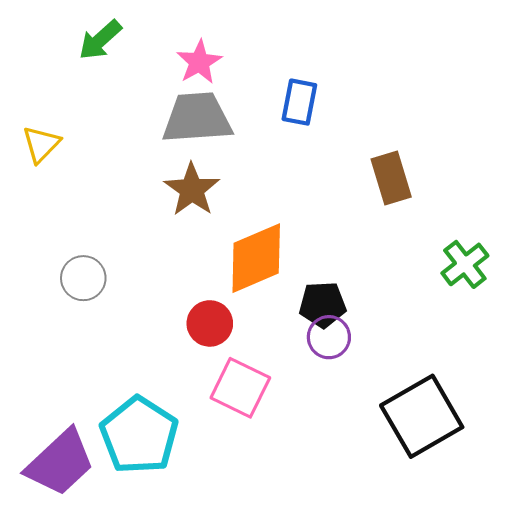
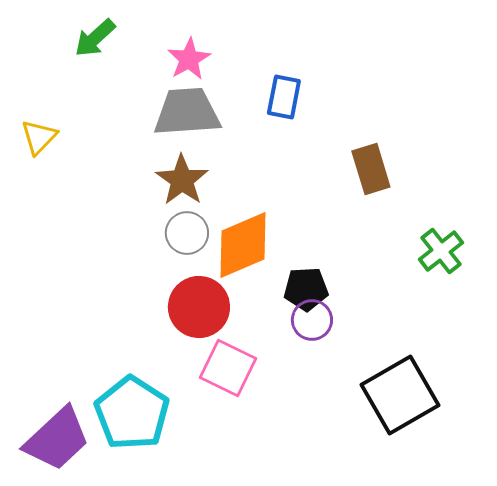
gray circle: (83, 278) -> (187, 233), moved
red circle: (210, 323) -> (199, 307), size x1.4

